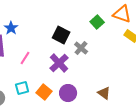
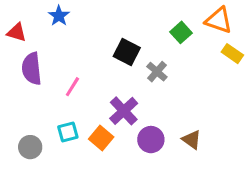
blue star: (11, 28) -> (59, 16), moved
purple cross: (59, 63) -> (124, 111), moved
purple circle: (68, 93) -> (151, 140), moved

